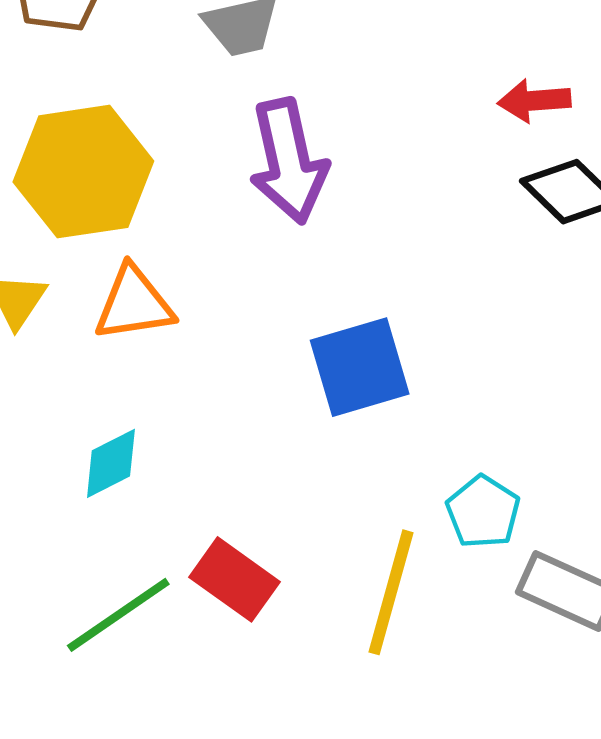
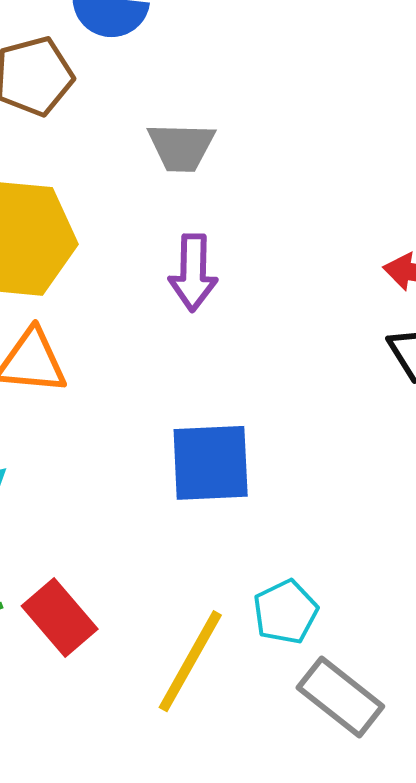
purple arrow: (288, 161) -> (193, 273), size x0.7

